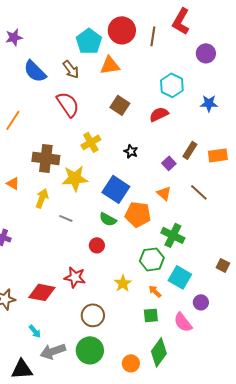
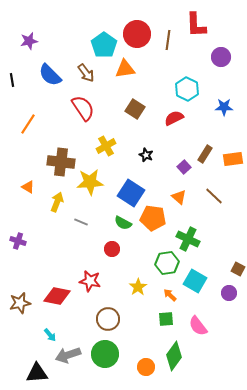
red L-shape: (181, 21) -> (196, 25), turned -32
purple circle: (201, 302) -> (229, 293), moved

